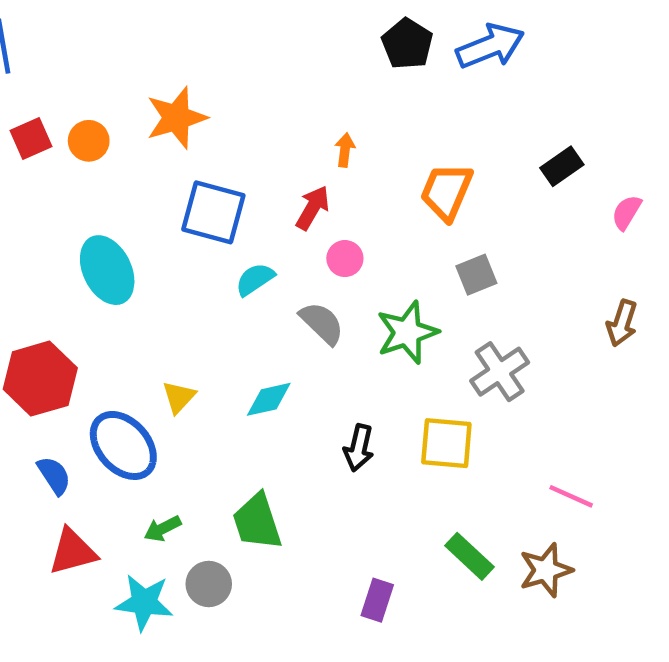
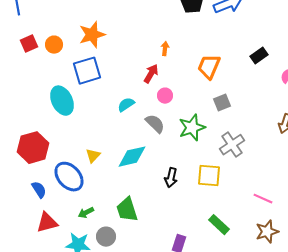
blue square: (213, 212) -> (87, 71), moved, turned -32
cyan diamond: (269, 399) -> (132, 157), size x1.4
brown star: (546, 570) -> (267, 232), moved

